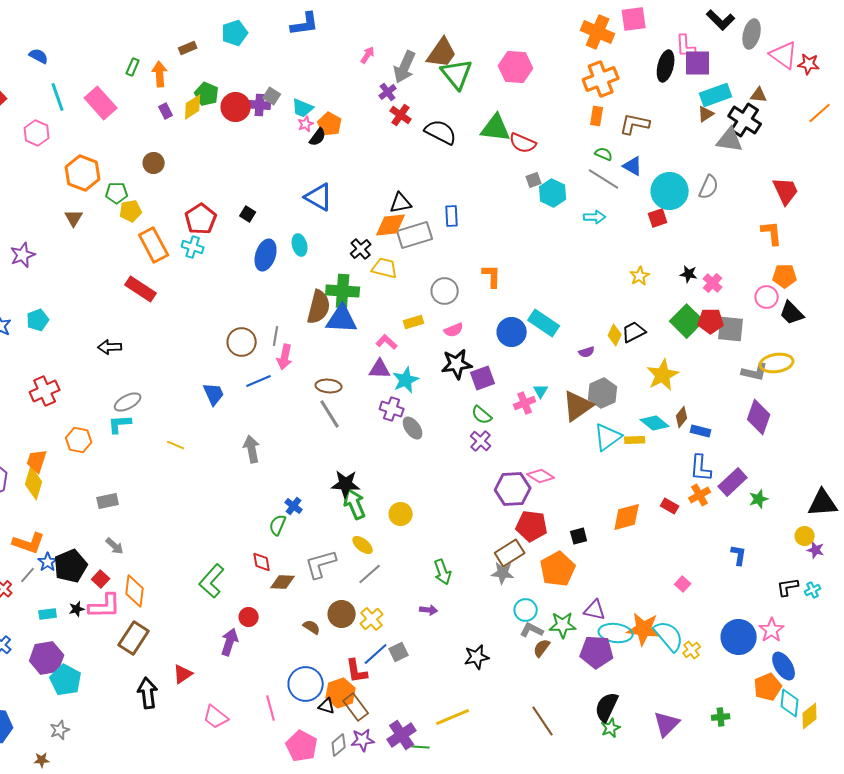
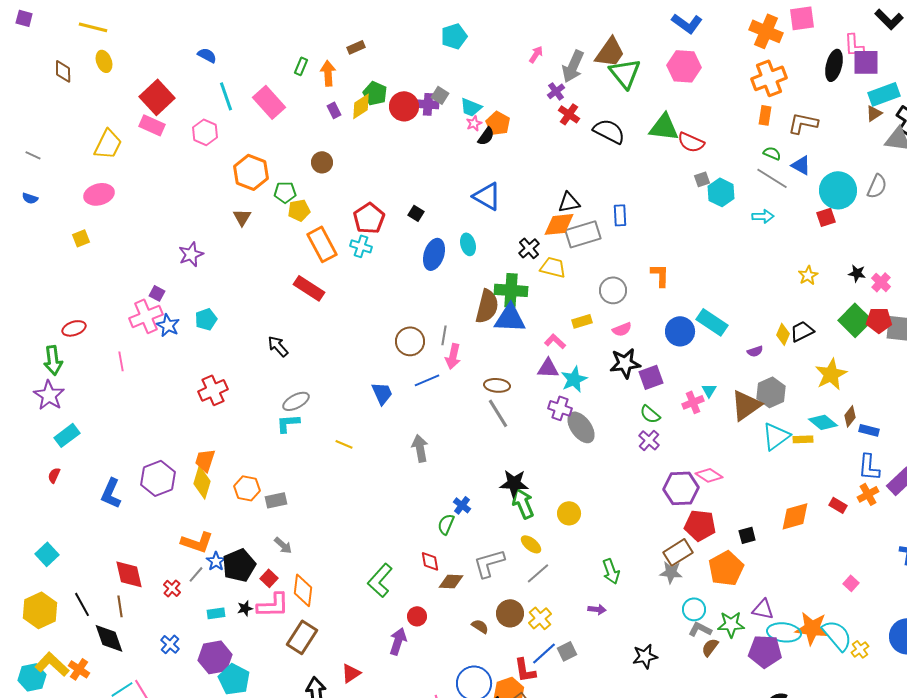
blue L-shape: (305, 24) -> (687, 23), moved, turned 44
cyan pentagon: (235, 33) -> (454, 36), moved
black arrow: (110, 347) -> (278, 346), turned 50
gray ellipse: (413, 428) -> (581, 427), size x1.4
orange hexagon: (79, 440) -> (247, 488), moved

